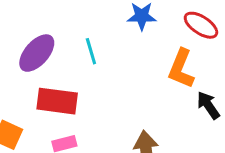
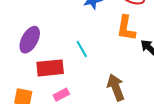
cyan line: (91, 51) -> (82, 49), moved

